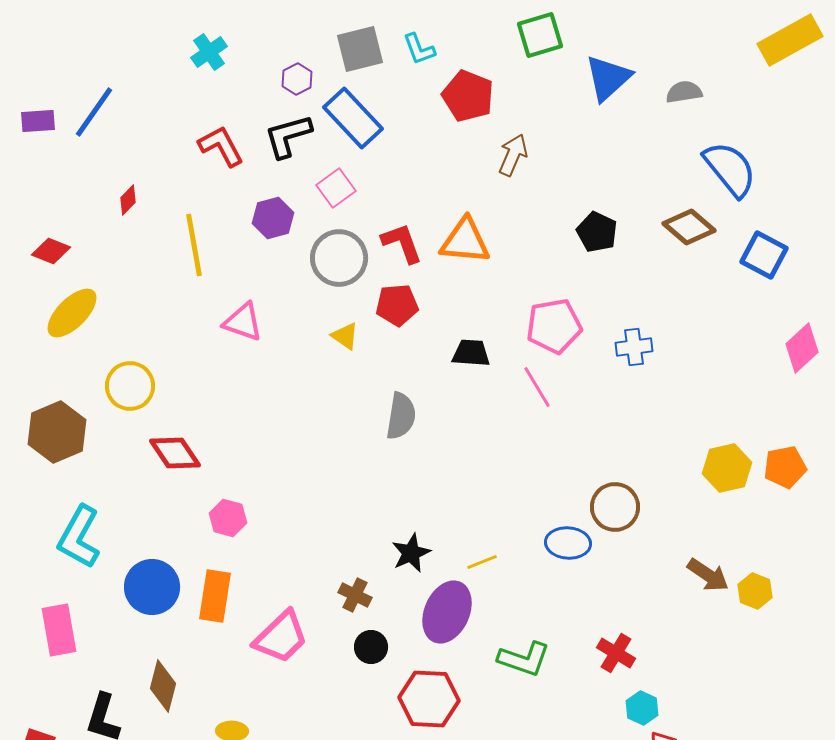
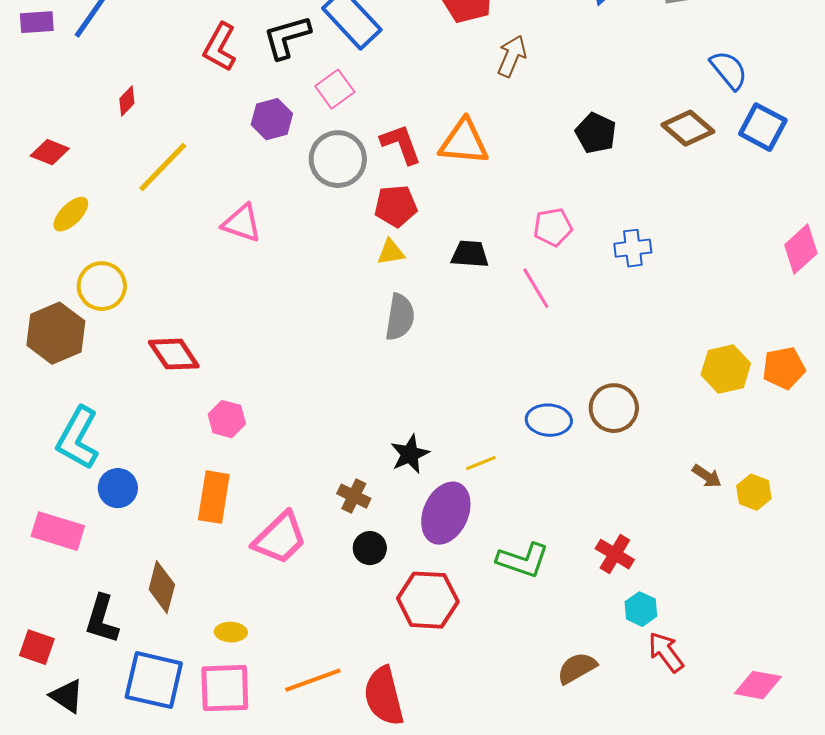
red L-shape: (221, 146) -> (220, 47), turned -123
blue semicircle: (730, 169) -> (729, 70), size x0.7
yellow line: (194, 245) -> (163, 167), moved, turned 54
blue square: (764, 255) -> (763, 127), moved
yellow ellipse: (72, 313) -> (71, 214), size x0.7
pink pentagon: (554, 326) -> (553, 227), size x0.7
yellow triangle: (345, 336) -> (391, 252), moved, turned -44
yellow circle: (130, 386) -> (102, 286), moved
blue ellipse: (568, 543) -> (549, 420), moved
brown arrow: (708, 575) -> (707, 476), size x0.7
blue circle: (152, 587) -> (118, 488), moved, size x0.7
pink rectangle: (59, 630) -> (58, 531), turned -63

